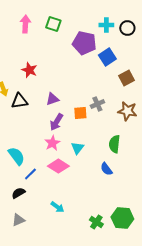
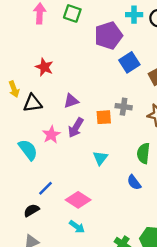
purple pentagon: (84, 43) -> (108, 36), turned -30
blue square: (107, 57) -> (129, 62), moved
gray cross: (97, 104) -> (124, 107), turned 32
pink star: (52, 143) -> (51, 135), moved
cyan semicircle: (16, 156) -> (28, 150), moved
pink diamond: (58, 166) -> (78, 200), moved

